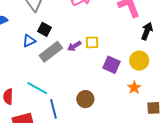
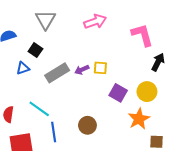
black square: (44, 29) -> (35, 50), moved
blue triangle: (29, 41) -> (23, 68), moved
orange star: (134, 88) -> (139, 119), size x1.5

